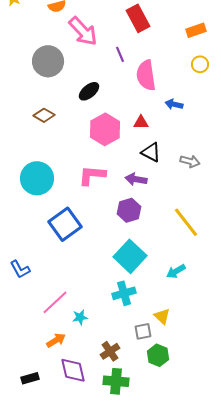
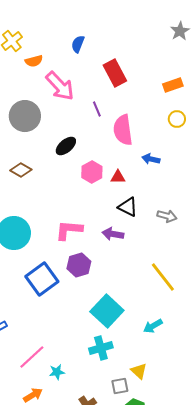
pink hexagon: (105, 129) -> (92, 172), moved, size x0.7
purple hexagon: (129, 210) -> (79, 265), moved

